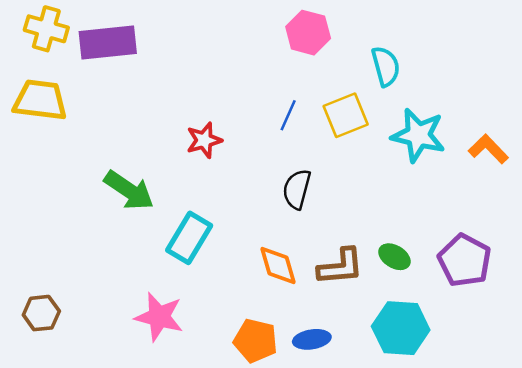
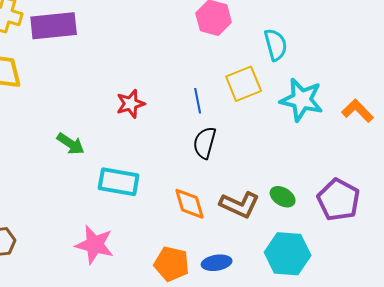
blue line: (288, 115) -> (198, 101), moved, turned -35
green arrow: (129, 190) -> (71, 144), size x0.7
cyan rectangle: (189, 238) -> (119, 182), turned 69
brown L-shape: (341, 267) -> (240, 205), turned 30

